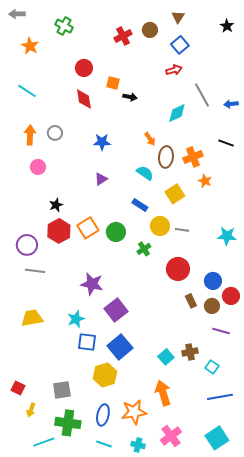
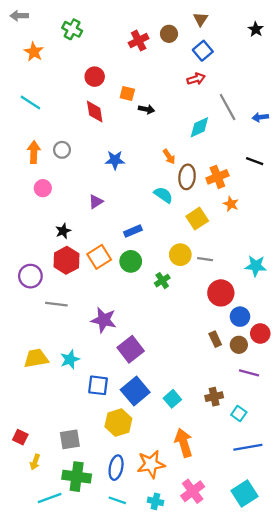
purple triangle: (101, 179) -> (96, 202), moved
blue rectangle: (140, 205) -> (133, 231), moved, turned -56
red circle: (178, 269) -> (221, 293), moved
gray line: (35, 271) -> (56, 304), moved
cyan star: (76, 319) -> (70, 359), moved
cyan square: (166, 357) -> (172, 399), moved

